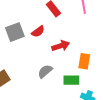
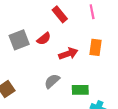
orange rectangle: (84, 61) -> (96, 47), moved

